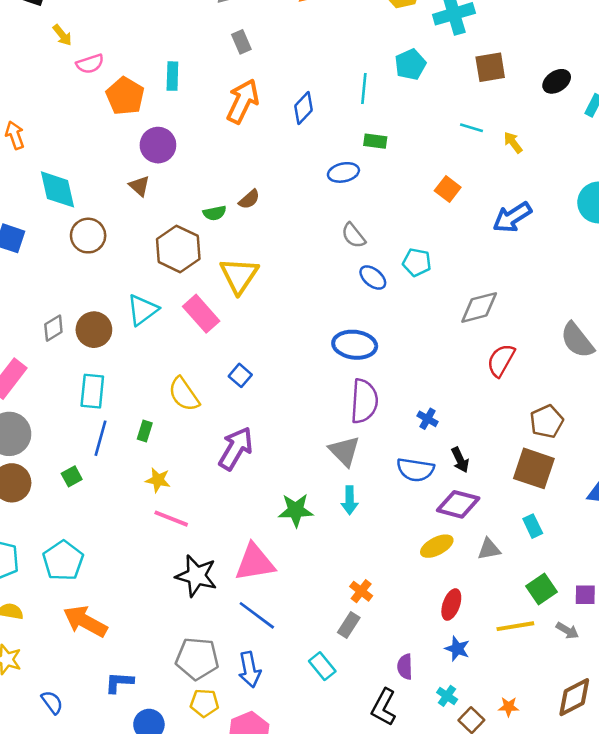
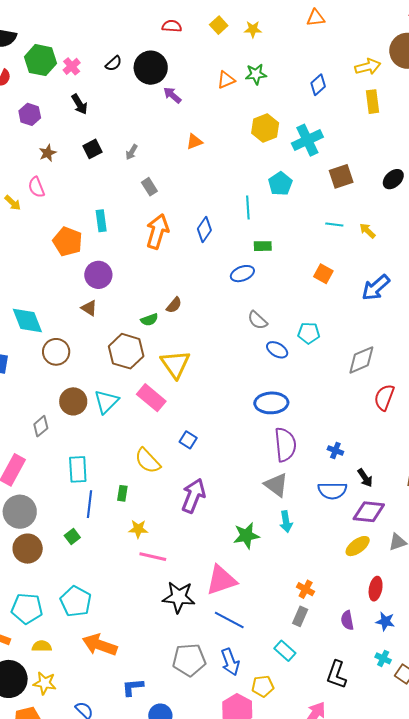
pink semicircle: (90, 64) -> (36, 187), moved, turned 95
brown circle: (94, 330) -> (73, 401), moved
purple semicircle: (405, 667) -> (347, 620), moved
yellow pentagon: (204, 703) -> (263, 686), moved

